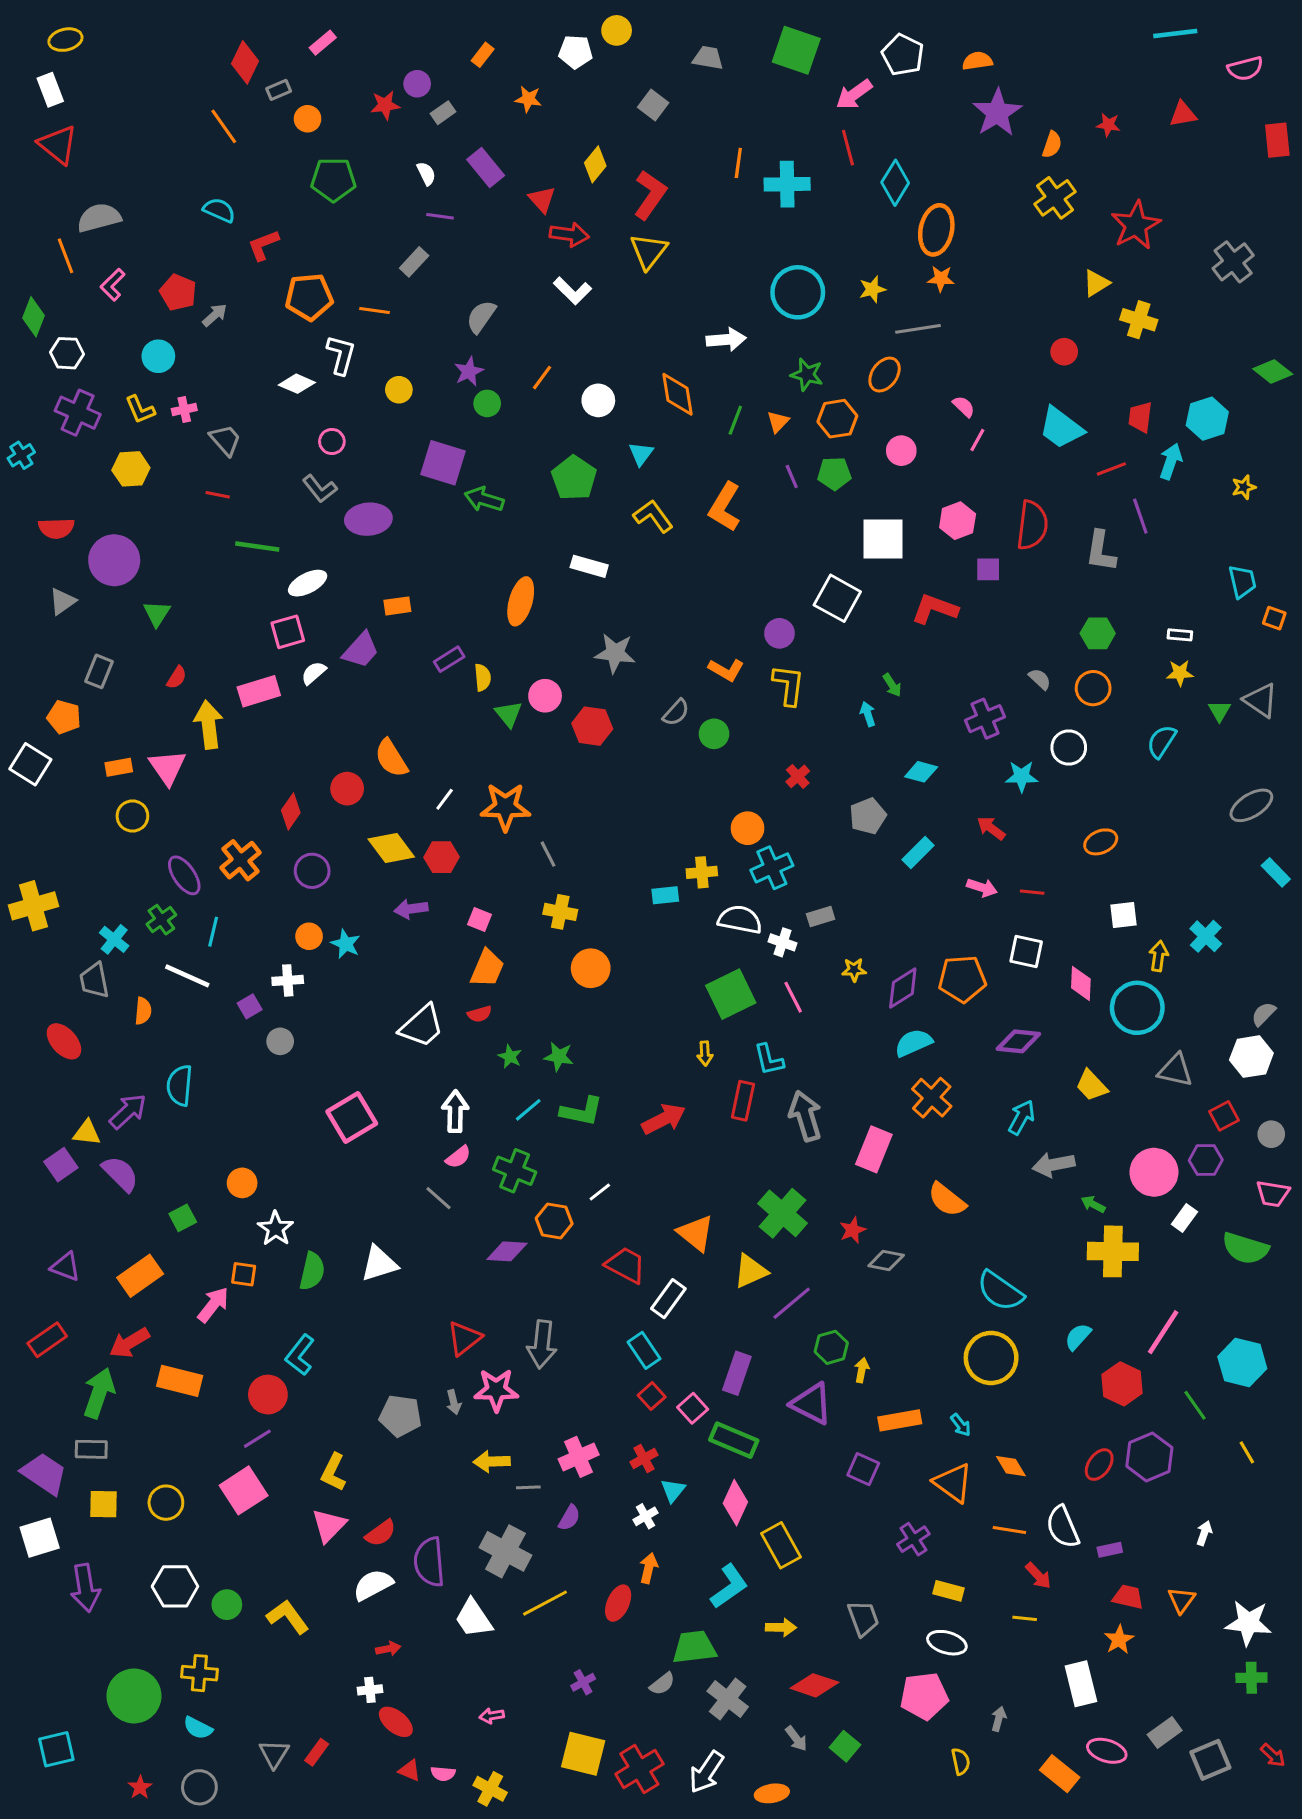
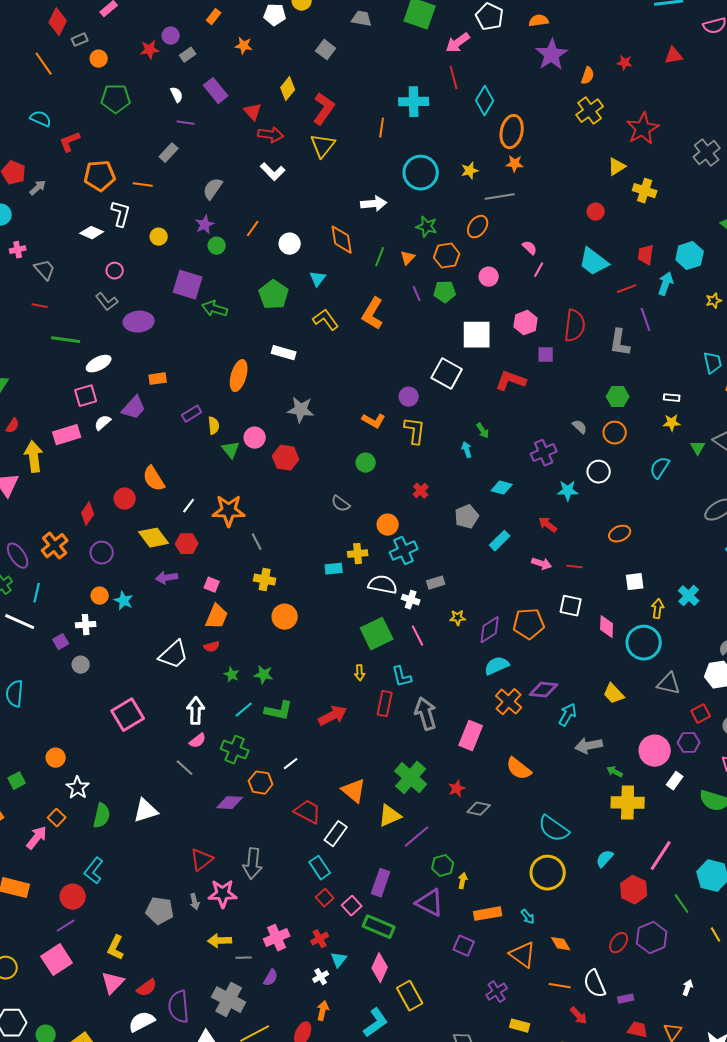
orange line: (738, 163) -> (382, 128), moved
gray semicircle: (676, 712) -> (341, 504), moved, turned 84
purple diamond: (1018, 1041) -> (544, 690), moved
orange square: (244, 1274) -> (57, 818), turned 36

